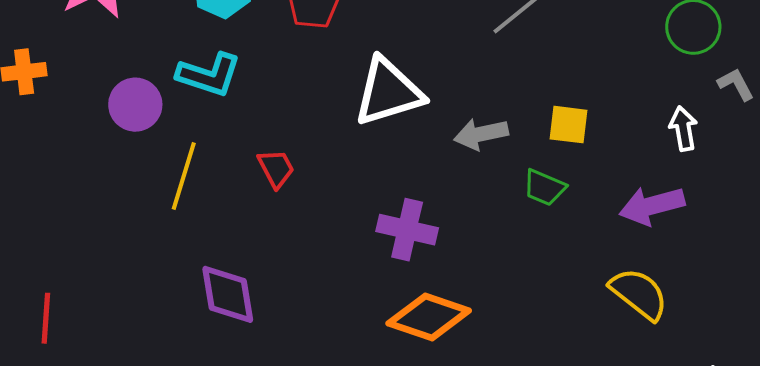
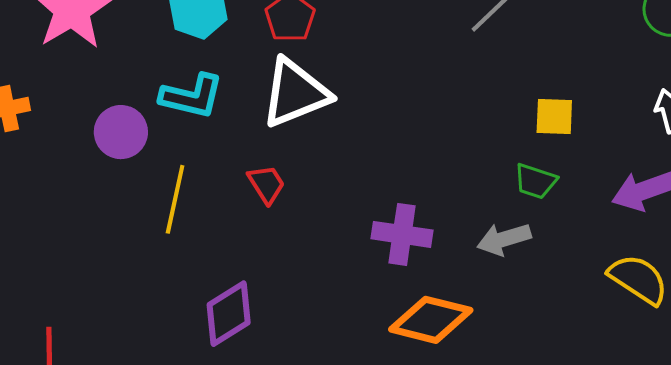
white triangle: (388, 92) -> (295, 93), moved
gray arrow: (481, 134) -> (504, 239), moved
purple diamond: (228, 294) -> (229, 314), turned 72

